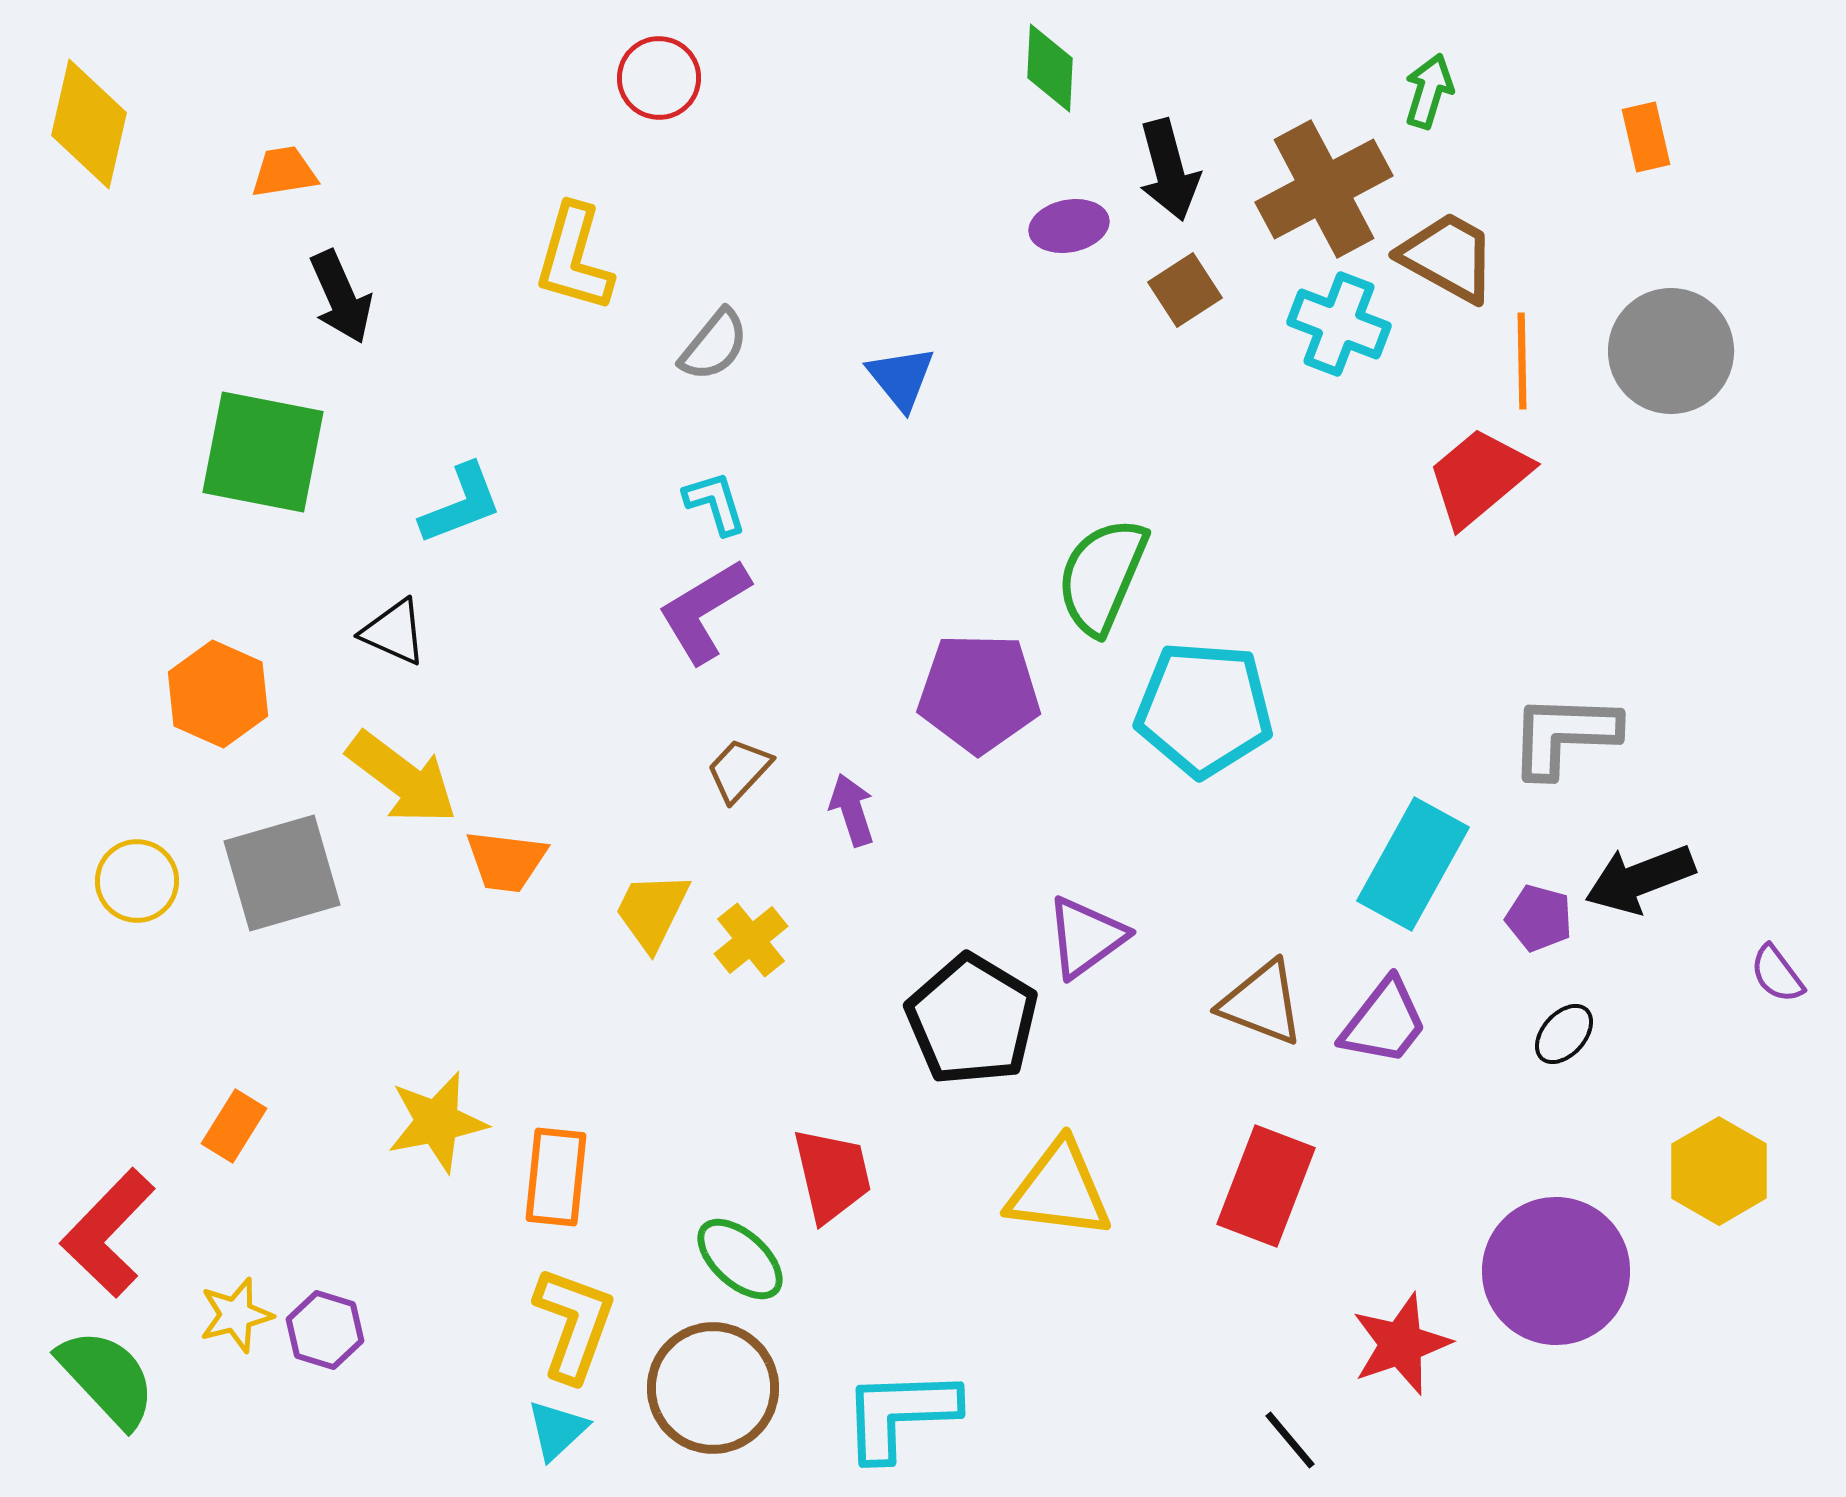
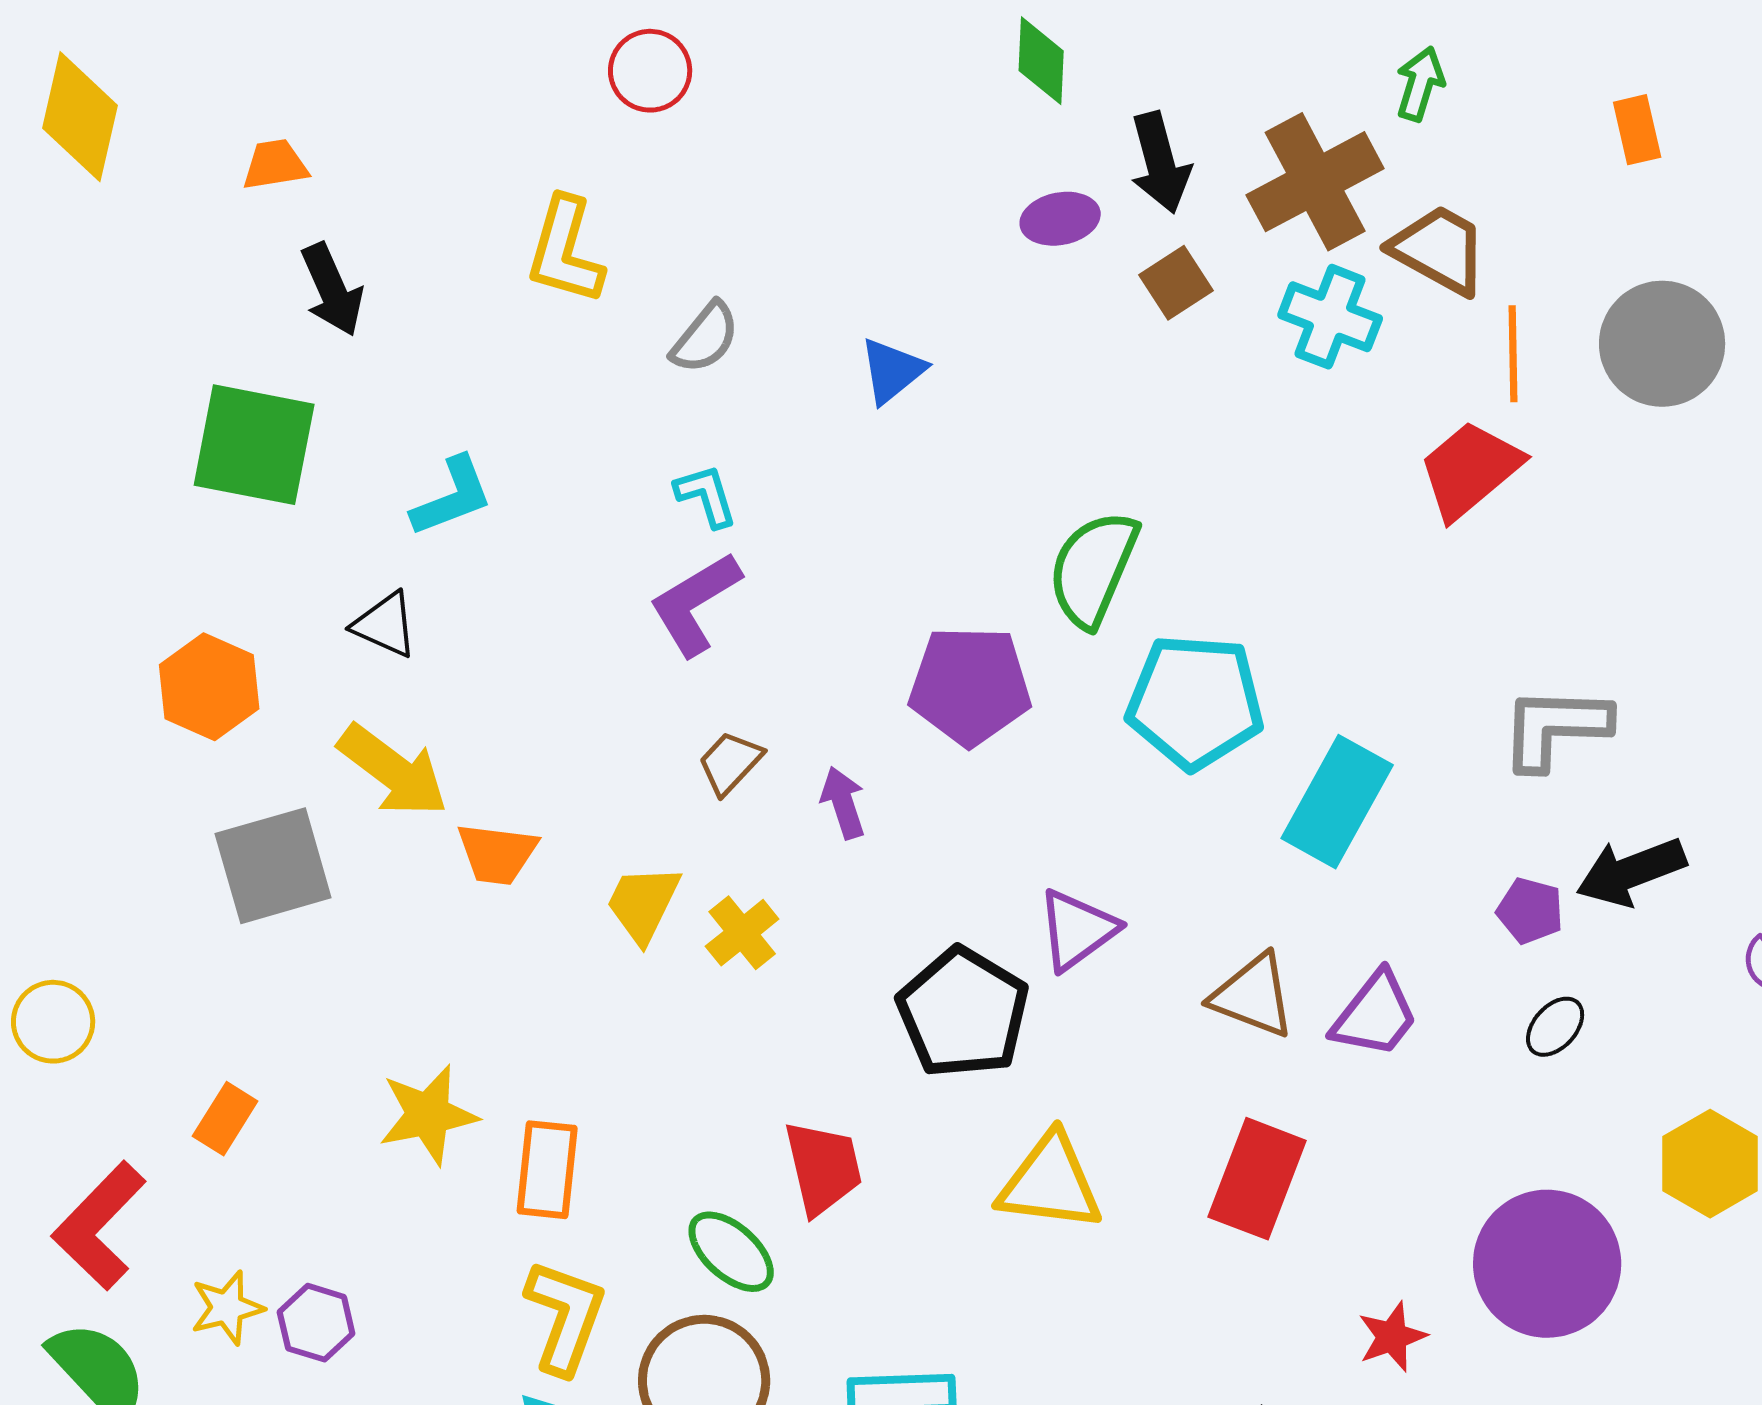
blue triangle: (901, 378) -> (892, 371), turned 30
cyan rectangle: (1413, 864) -> (1337, 802), moved
yellow circle: (137, 881) -> (53, 1022), moved
red star: (1401, 1344) -> (1392, 1337), size x0.7

